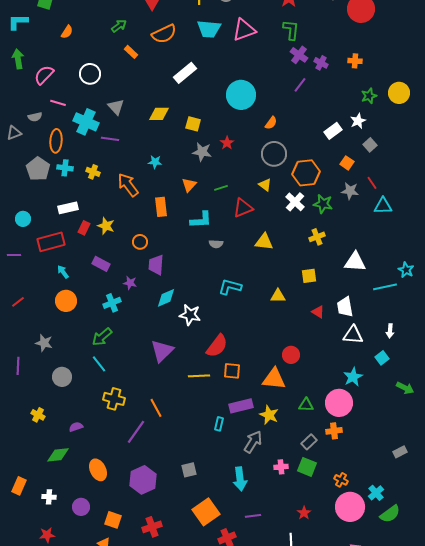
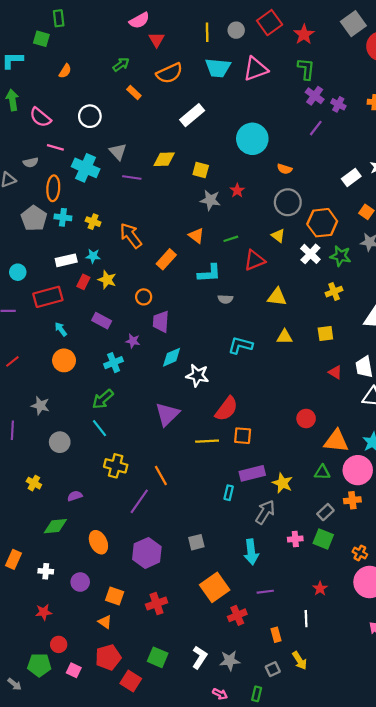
pink semicircle: (44, 75) -> (40, 117), turned -95
orange semicircle: (271, 123) -> (285, 169), turned 72
purple line: (110, 139) -> (132, 178), moved
cyan star: (155, 162) -> (93, 256), moved
orange triangle: (189, 185) -> (196, 236), turned -35
orange rectangle: (161, 207) -> (166, 259), turned 48
yellow triangle: (278, 296) -> (285, 337), moved
orange triangle: (274, 379) -> (336, 441), moved

